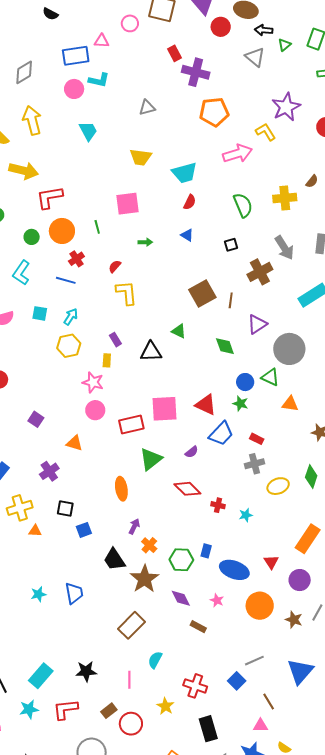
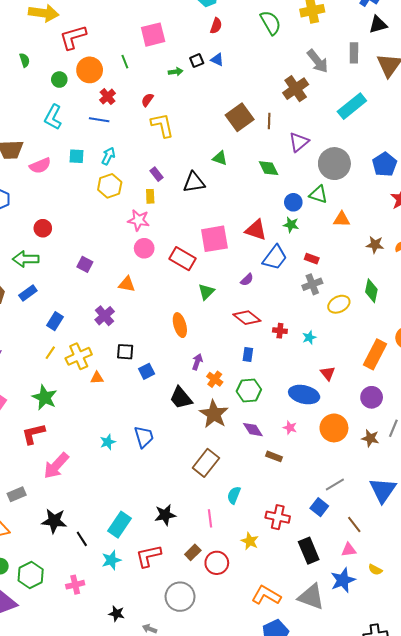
black square: (231, 245) -> (197, 61), moved
red rectangle: (131, 424) -> (183, 259), turned 50
green triangle: (151, 459) -> (206, 292), size x0.7
blue rectangle: (206, 551) -> (248, 354), moved
red triangle: (271, 562) -> (328, 373), moved
black rectangle: (208, 729) -> (309, 551), moved

